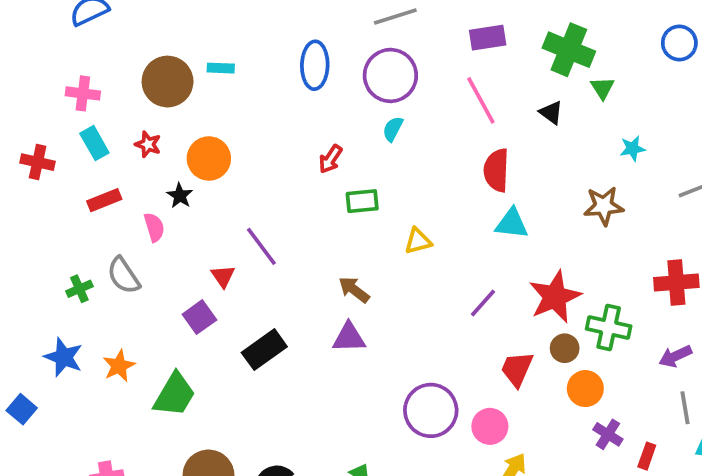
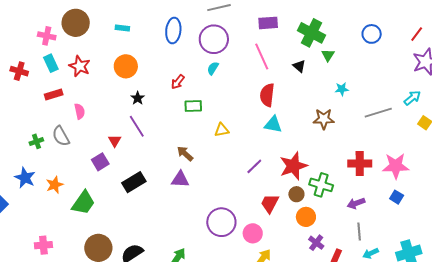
brown circle: (168, 82) -> (76, 23), moved
red star: (148, 144) -> (80, 66), size x1.5
orange circle: (209, 158) -> (126, 66), moved
black star: (180, 196) -> (138, 98), moved

